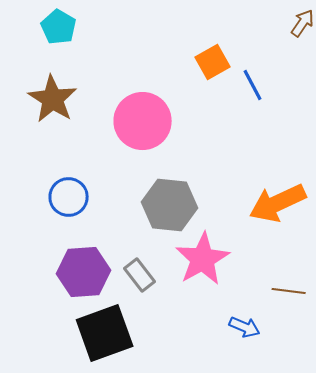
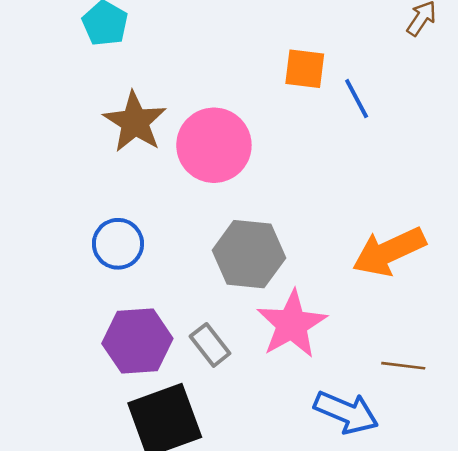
orange square: (213, 62) -> (305, 69), turned 36
brown star: (53, 99) -> (135, 122), moved
blue arrow: (245, 327) -> (346, 412), size x1.6

